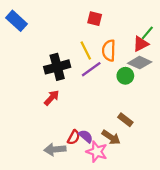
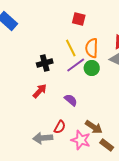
black cross: (57, 67) -> (45, 63), size x0.7
green circle: (125, 76) -> (92, 68), moved
brown rectangle: (125, 120) -> (107, 145), moved
purple semicircle: (86, 136) -> (71, 100), moved

